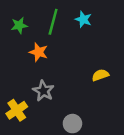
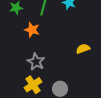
yellow cross: (17, 110) -> (33, 85), moved

